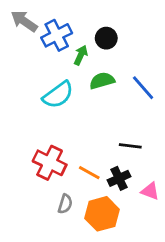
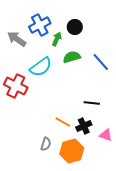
gray arrow: (24, 21) -> (17, 39), moved
red cross: (50, 163) -> (16, 86), moved

